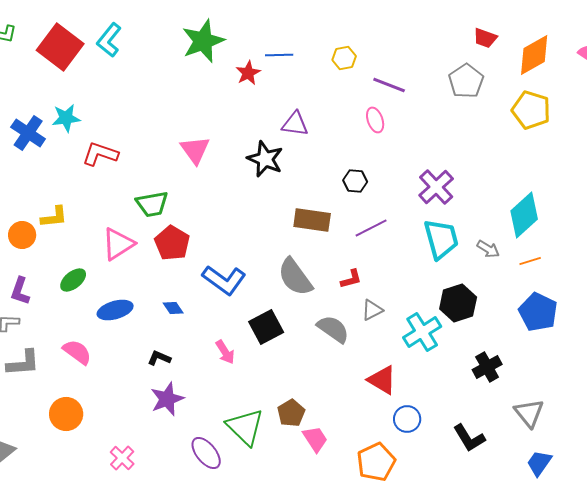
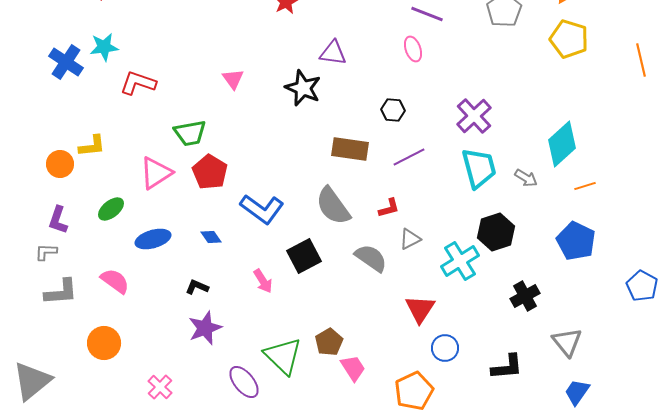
pink triangle: (195, 150) -> (233, 79), size x0.7
orange line: (530, 261) -> (585, 186), moved
red triangle: (382, 380) -> (420, 309), turned 32
black L-shape: (469, 438) -> (507, 367), turned -64

